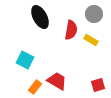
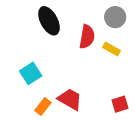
cyan square: (25, 60) -> (31, 73), turned 30

